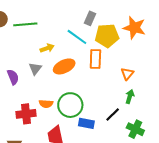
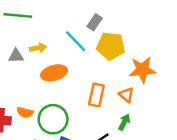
orange star: (134, 28) -> (142, 70), moved, turned -30
orange rectangle: (95, 59) -> (96, 95), moved
gray triangle: (35, 69) -> (16, 56), moved, turned 40
orange triangle: (127, 74) -> (126, 95), turned -40

